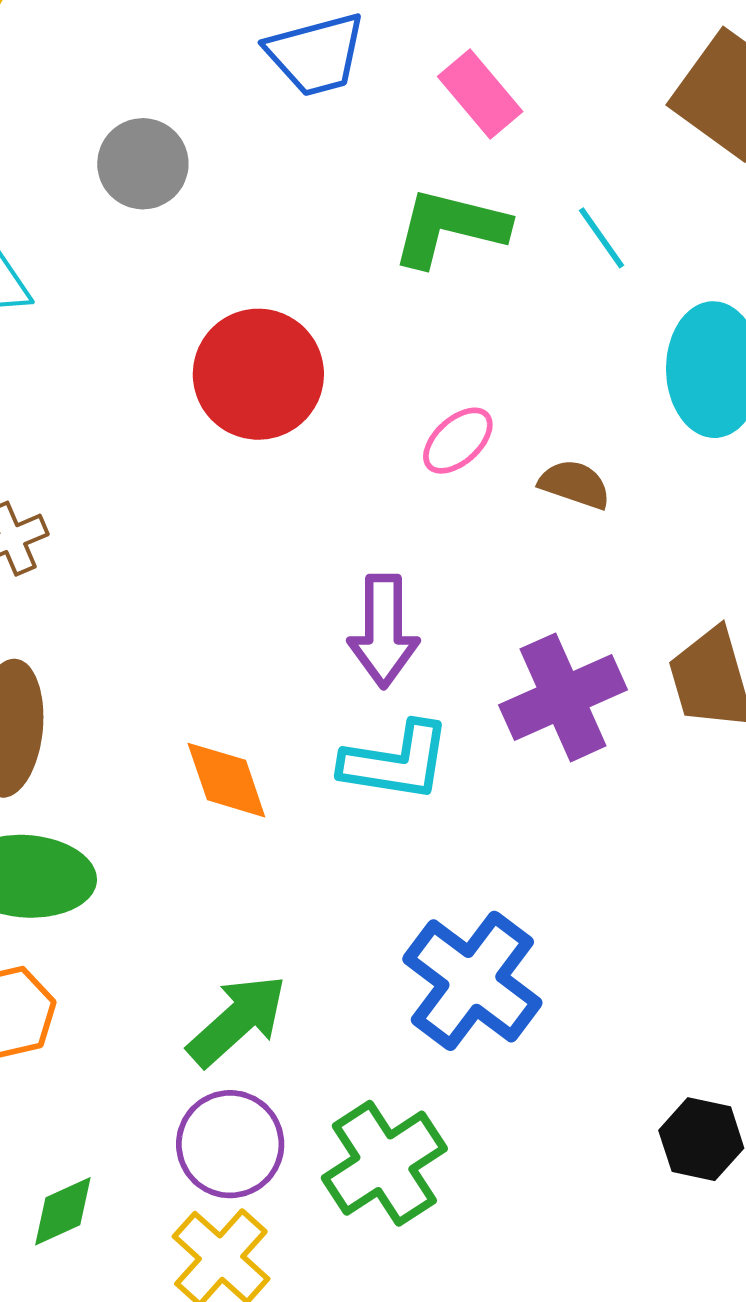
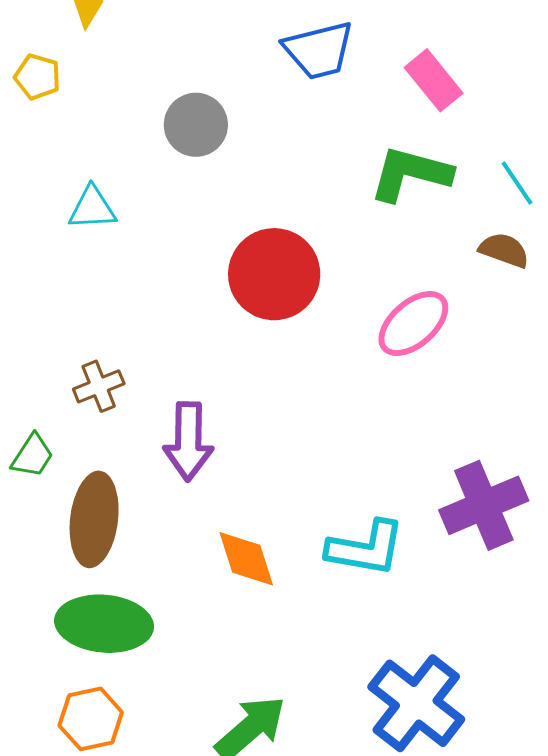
pink ellipse: (458, 441) -> (413, 324), size x1.4
brown semicircle: (575, 484) -> (504, 250), moved
purple arrow: (384, 631) -> (188, 441), moved

